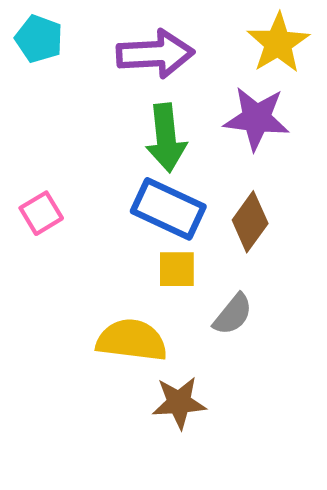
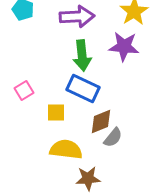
brown diamond: (250, 222) -> (101, 122), moved, turned 32
yellow square: (177, 269) -> (56, 112), moved

